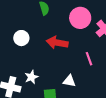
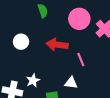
pink line: (89, 59) -> (81, 60), moved

